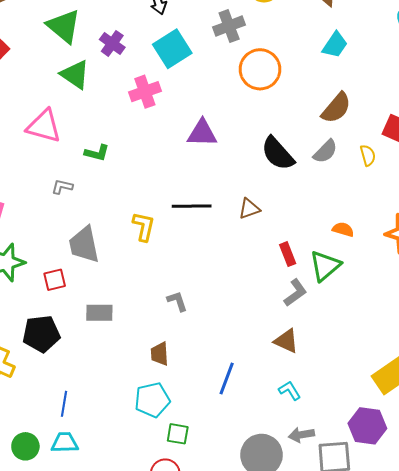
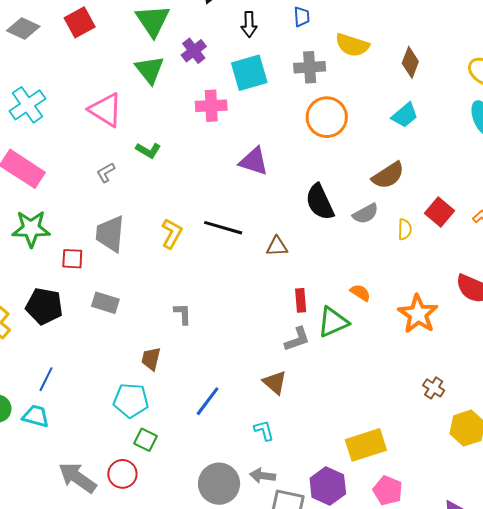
gray L-shape: (62, 187) -> (106, 173), turned -60

